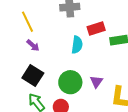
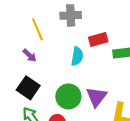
yellow line: (28, 22) -> (37, 29), moved
purple triangle: (96, 82) -> (96, 97), size x1.5

